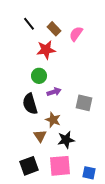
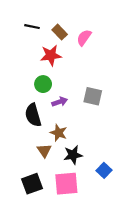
black line: (29, 24) -> (32, 27), turned -40
gray square: (84, 103) -> (93, 96), moved
blue square: (89, 173) -> (104, 170), moved, turned 32

